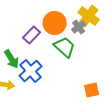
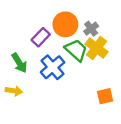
yellow cross: (89, 16) -> (96, 48), moved
blue cross: (31, 71) -> (53, 67), moved

